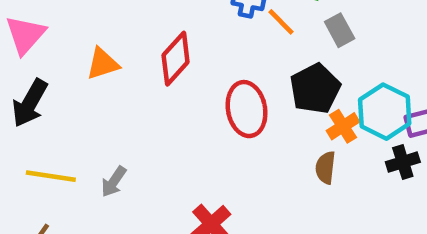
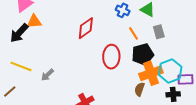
orange line: (281, 22) -> (134, 33), moved
orange triangle: (103, 64) -> (34, 21), moved
orange cross: (343, 126) -> (151, 73), size x1.6

